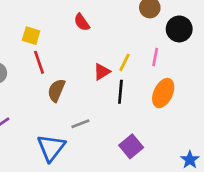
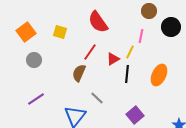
red semicircle: (82, 22) -> (98, 22), size x1.6
pink line: (155, 57) -> (141, 36), moved
red line: (39, 62) -> (90, 52), moved, turned 54
gray line: (80, 124) -> (97, 98), turned 64

